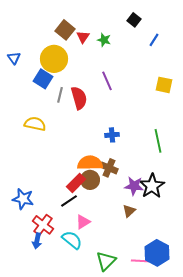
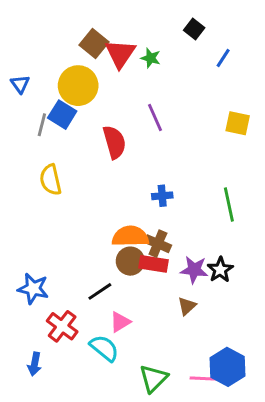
red triangle: (83, 37) -> (120, 54), size x1.6
gray line: (60, 95) -> (42, 125), moved
yellow semicircle: (35, 124) -> (51, 180), turned -115
red rectangle: (76, 183) -> (154, 264), moved, turned 54
black star: (152, 186) -> (220, 270), size x0.7
blue arrow: (37, 241) -> (35, 364), moved

